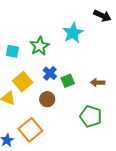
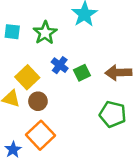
cyan square: (12, 51) -> (12, 32), moved
brown arrow: (98, 83) -> (118, 73), size x1.5
brown circle: (47, 99) -> (38, 101), moved

